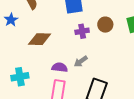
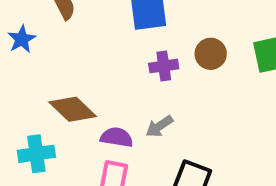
brown diamond: (40, 39) -> (73, 109), moved, turned 40

